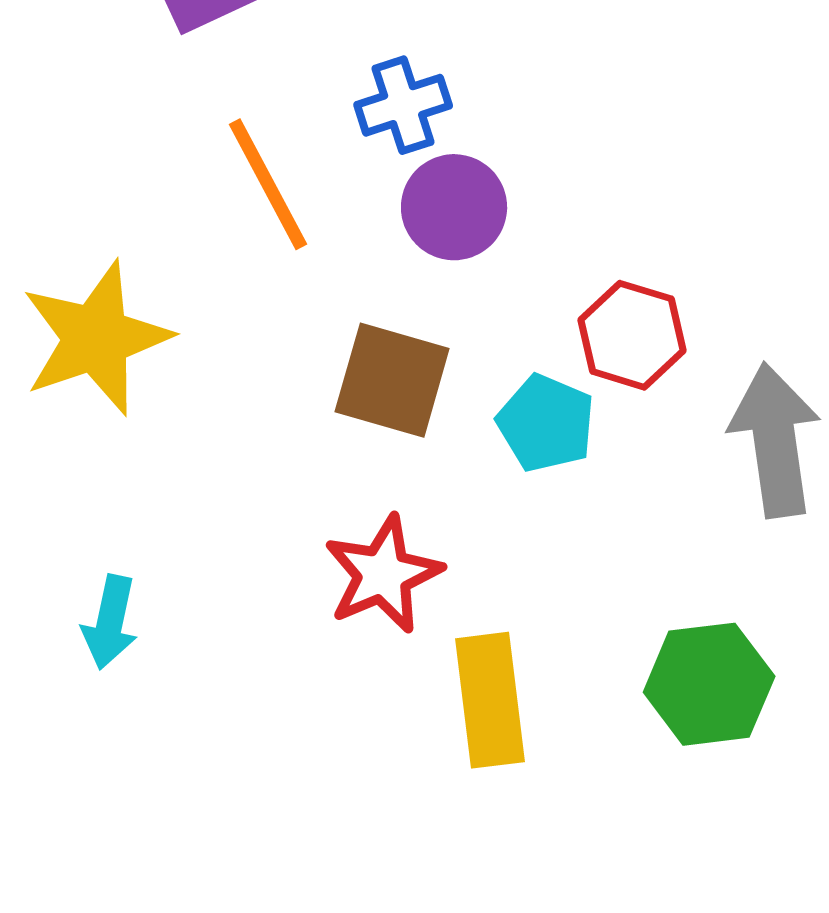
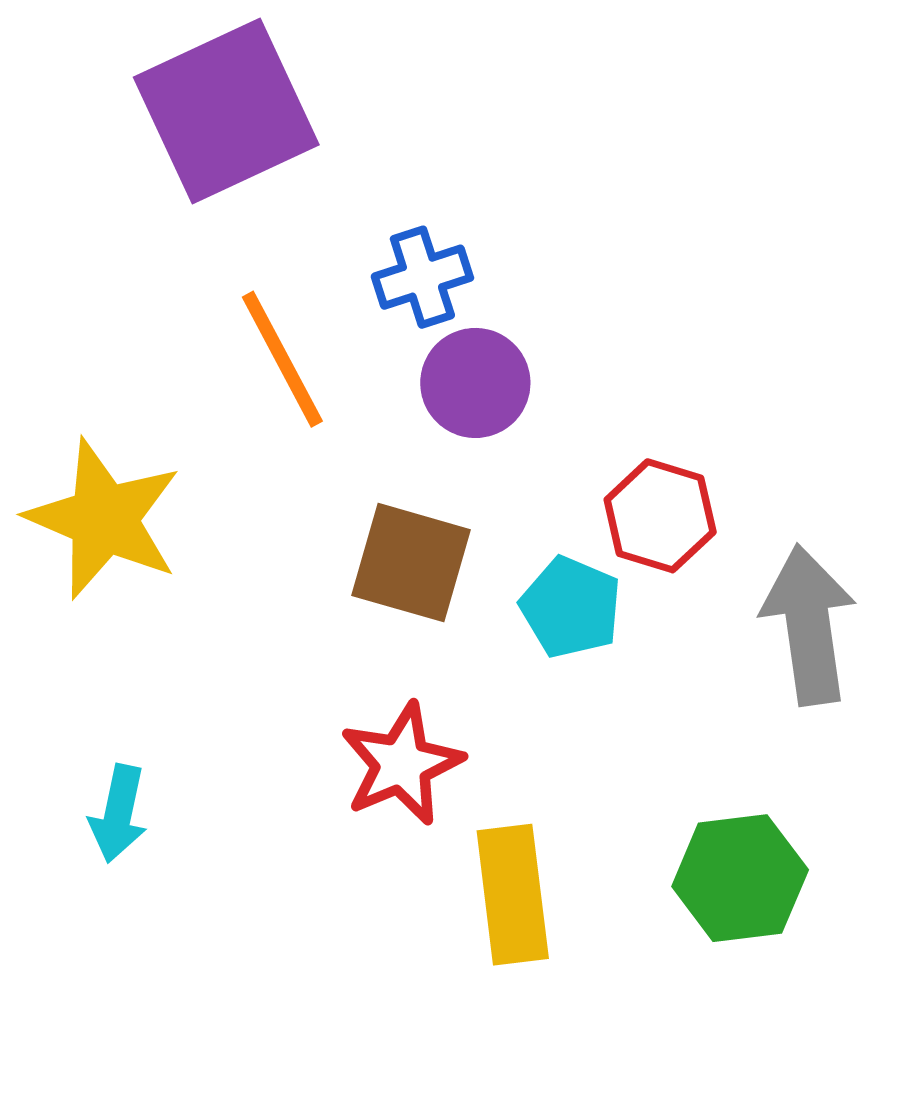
yellow star: (96, 338) -> (104, 519), turned -30

